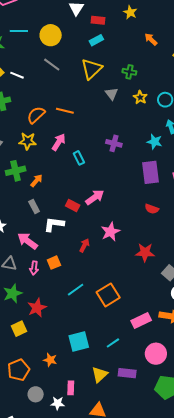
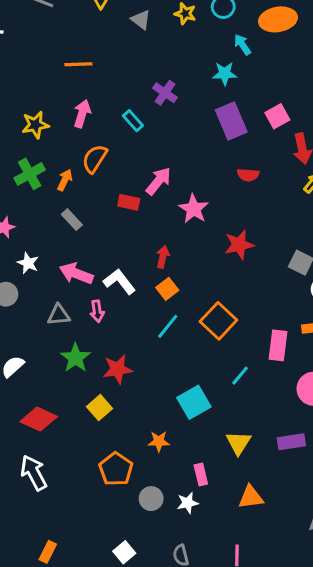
orange semicircle: (36, 115) -> (95, 159), moved
purple cross: (114, 143) -> (165, 93), turned 35
cyan rectangle: (79, 158) -> (133, 121), moved
white L-shape: (54, 224) -> (119, 282), moved, turned 60
pink star: (110, 232) -> (194, 209), moved
red star: (145, 252) -> (239, 245), moved
orange square: (54, 263) -> (167, 289), moved
red star: (37, 308) -> (118, 369), turned 30
pink rectangle: (141, 320) -> (278, 345), turned -42
cyan line: (113, 343) -> (240, 376), moved
purple rectangle: (127, 373) -> (291, 442), moved

